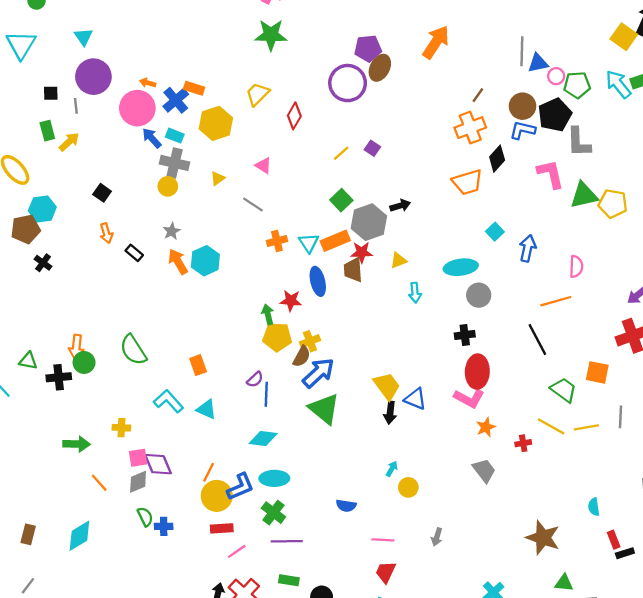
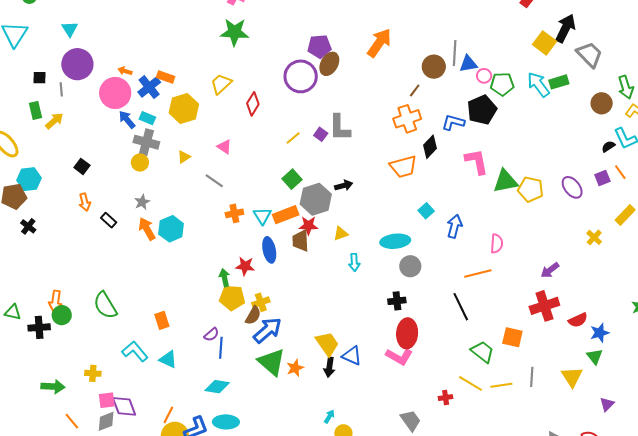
brown circle: (523, 106) -> (434, 67), moved
gray L-shape: (579, 142) -> (340, 128), moved
orange star: (486, 427) -> (295, 368), moved

